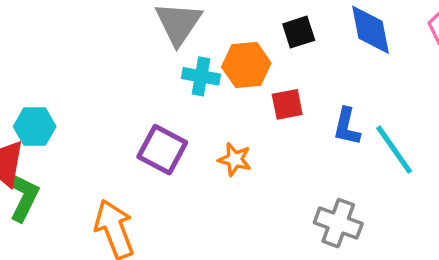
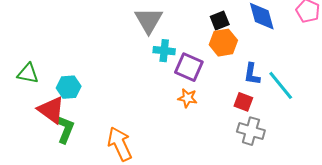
orange hexagon: (246, 65) -> (223, 43), moved
red square: (287, 104) -> (243, 102), moved, turned 36
purple square: (162, 150) -> (189, 67), moved

